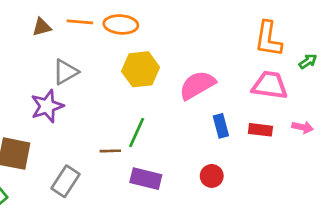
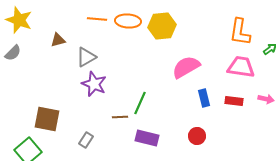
brown triangle: (42, 27) -> (58, 40), moved
yellow hexagon: (141, 69) -> (162, 26), moved
purple star: (47, 106) -> (94, 84), moved, turned -30
gray rectangle: (65, 181) -> (86, 140), size x0.7

